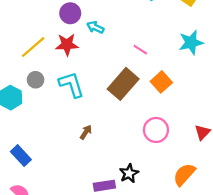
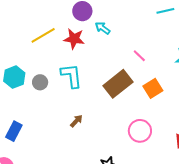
gray circle: (36, 80) -> (40, 82), moved
blue rectangle: (21, 156) -> (14, 131), turned 60

